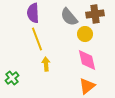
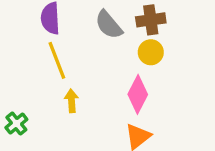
yellow circle: (85, 34) -> (151, 52), moved
pink diamond: (87, 60) -> (138, 94), turned 40

